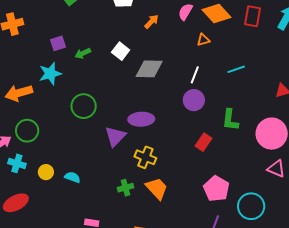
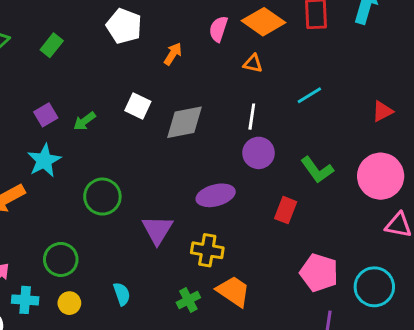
orange triangle: (203, 40) -> (253, 64), turned 40
purple ellipse: (141, 119) -> (216, 195), moved
green L-shape: (230, 120) -> (317, 170), turned -30
green circle: (27, 131) -> (61, 259), moved
cyan semicircle: (72, 177) -> (122, 294), moved, turned 63

